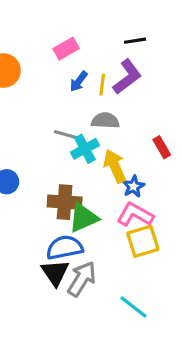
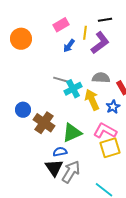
yellow line: (102, 85) -> (85, 33), moved
gray semicircle: (105, 121) -> (101, 78), moved
blue star: (134, 186) -> (113, 107), moved
brown cross: (65, 202) -> (44, 123), moved, turned 30
blue semicircle: (65, 248) -> (60, 152), size x0.6

